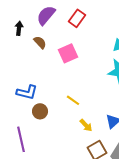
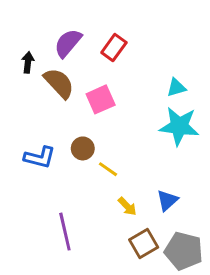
brown semicircle: (40, 42) -> (59, 83), size x1.6
brown circle: (40, 111) -> (83, 148), moved
purple line: (21, 139) -> (65, 232), moved

